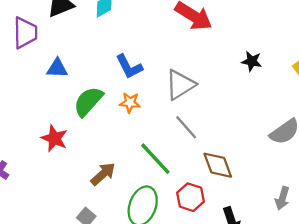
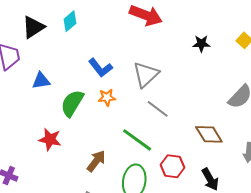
brown diamond: (218, 165) -> (209, 134), moved

